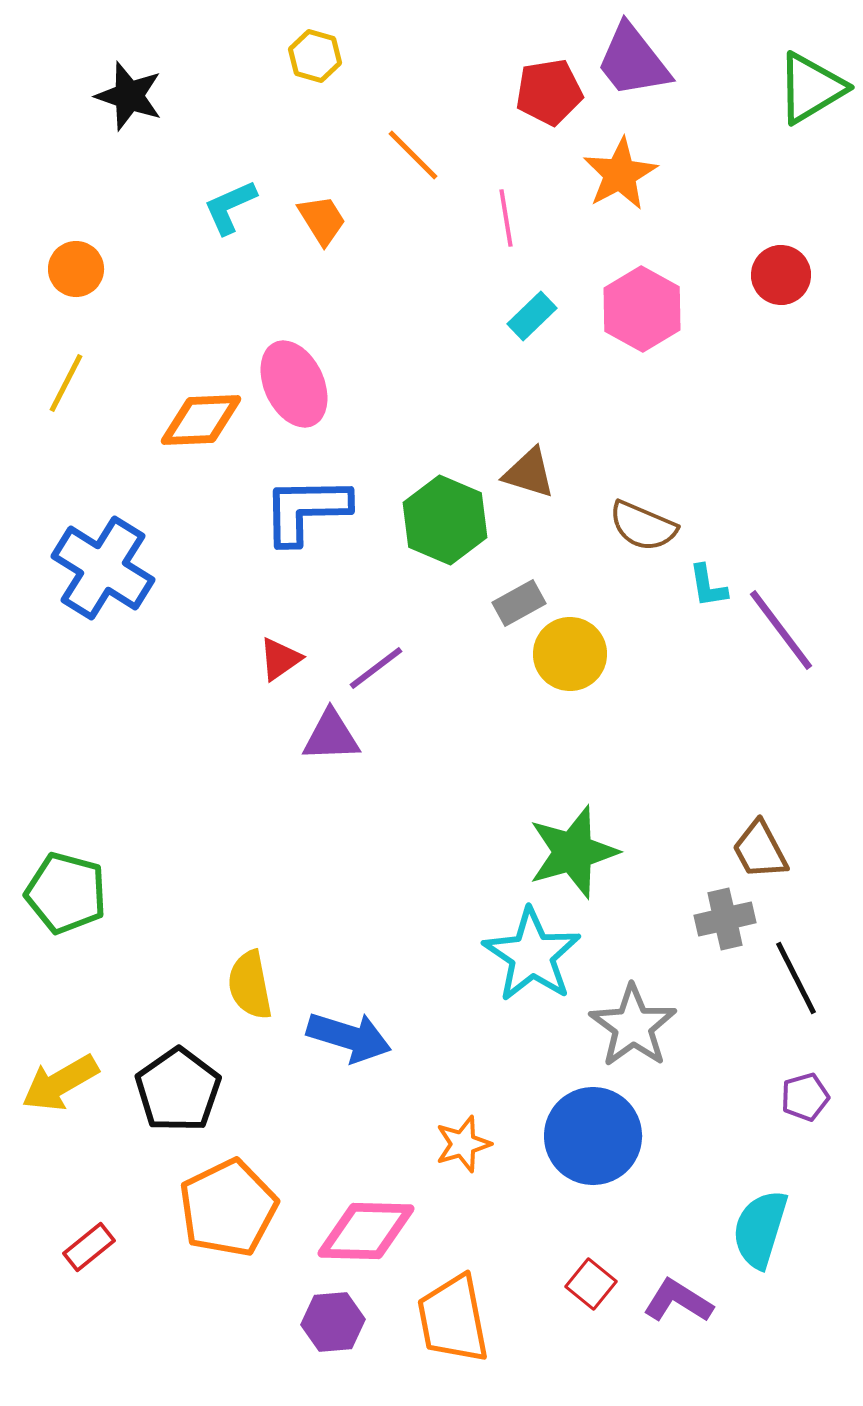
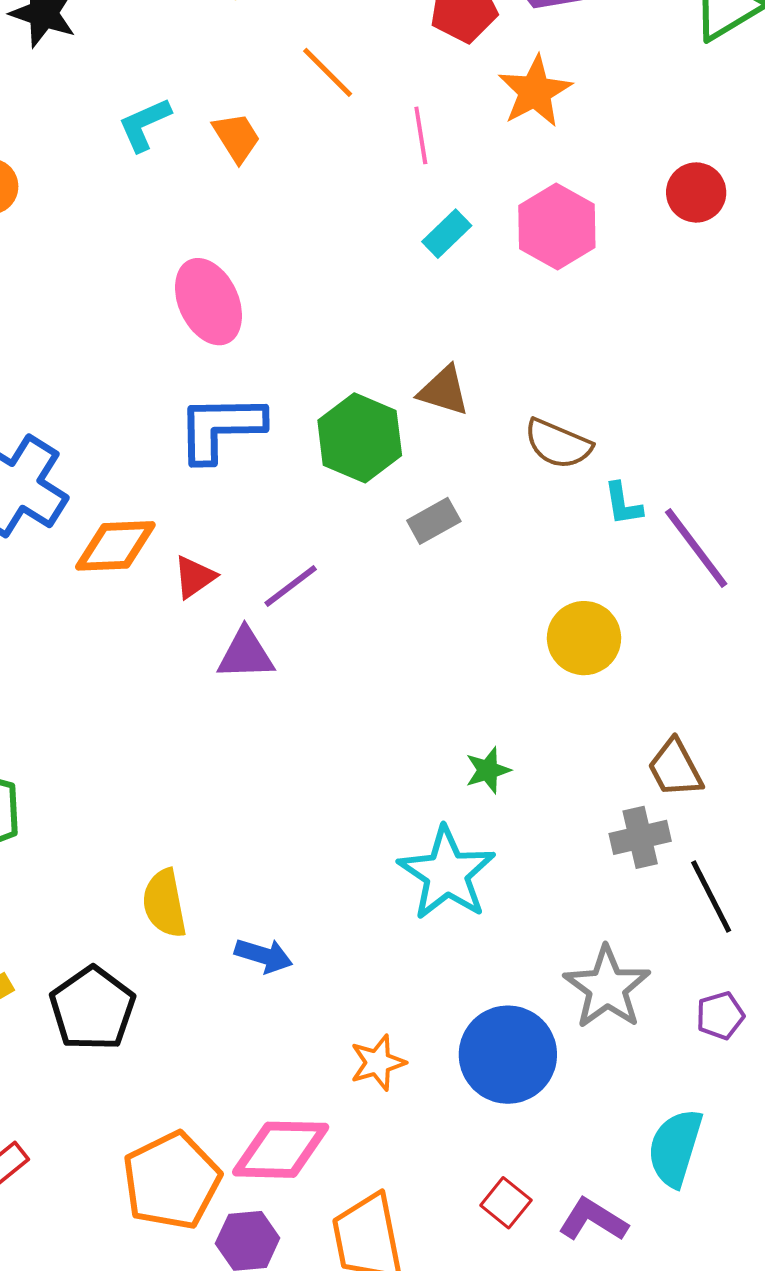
orange diamond: (201, 420) -> (115, 546), moved
yellow circle: (570, 654) -> (584, 638), moved
green star: (573, 852) -> (488, 770), size x0.5
gray star: (633, 1026) -> (607, 988), moved
blue arrow: (349, 1037) -> (264, 955), size x0.7
orange pentagon: (228, 1208) -> (171, 1181), moved

